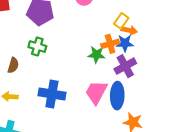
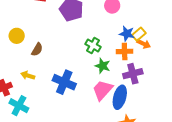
blue star: (125, 43) -> (127, 34), moved
green cross: (37, 47) -> (93, 45), moved
green star: (97, 55) -> (103, 66), moved

